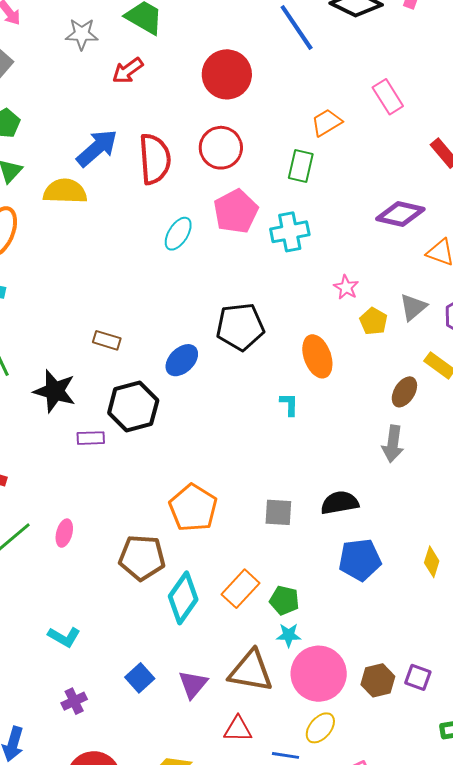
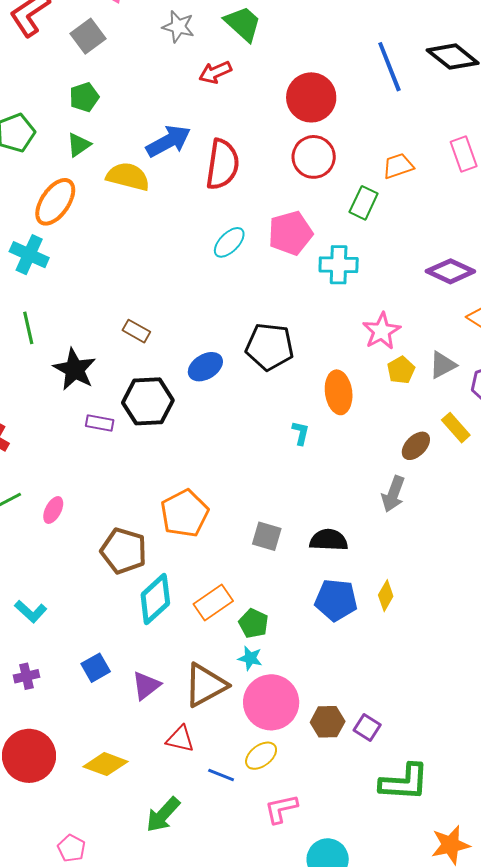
red circle: (221, 148) -> (314, 157), moved
pink star: (346, 287) -> (382, 331), size x1.5
yellow diamond: (432, 562) -> (386, 596), moved
brown triangle: (251, 671) -> (205, 685), turned -51

